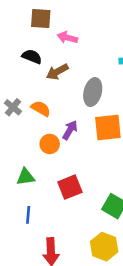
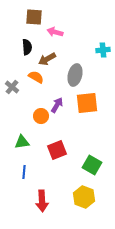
black semicircle: (32, 57) -> (27, 47), turned 63
orange semicircle: (41, 109) -> (36, 77), moved

